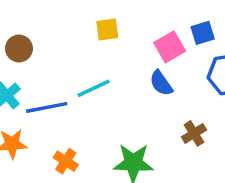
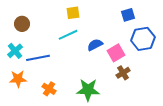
pink square: (170, 47) -> (116, 53), moved
blue semicircle: (161, 83) -> (95, 45), moved, turned 98
cyan line: (93, 88) -> (68, 35), moved

